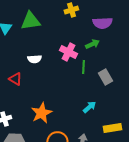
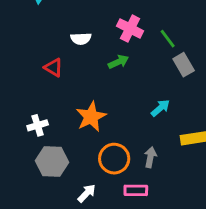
green arrow: (92, 44) -> (118, 62), moved
green line: (83, 67) -> (168, 39), moved, turned -40

